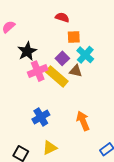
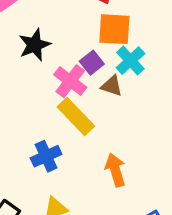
orange square: (74, 37) -> (114, 29), size x1.5
pink cross: (38, 71) -> (70, 81), moved, turned -36
yellow rectangle: (57, 77) -> (76, 117), moved

